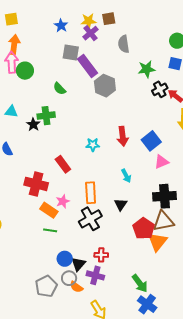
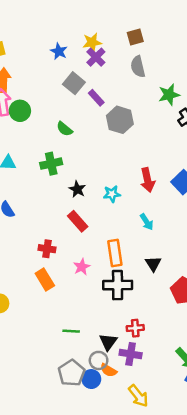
brown square: (109, 19) -> (135, 37), moved
gray square: (71, 52) -> (74, 83), turned 36
purple rectangle: (88, 66) -> (96, 98), size x0.6
black star: (33, 124) -> (77, 189), moved
cyan arrow: (126, 176) -> (147, 222), moved
red cross: (36, 184) -> (47, 249), size x0.6
orange rectangle: (49, 210) -> (45, 280), moved, turned 30
black cross: (90, 219) -> (118, 285), turned 35
green line: (50, 230) -> (71, 331), moved
blue circle: (65, 259) -> (91, 379), moved

